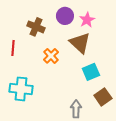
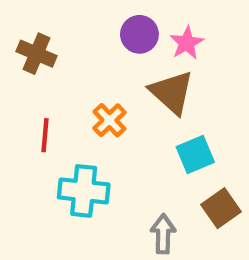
brown cross: (36, 27) -> (36, 54), moved
red line: (13, 48) -> (45, 135), moved
cyan cross: (21, 89) -> (84, 191), moved

